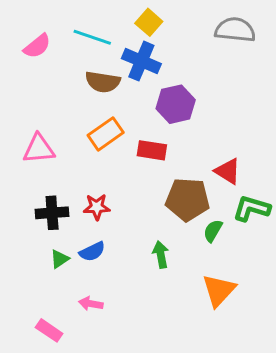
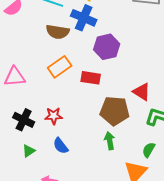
black cross: (52, 213) -> (24, 120), turned 30
green semicircle: (213, 231) -> (149, 150), moved
blue semicircle: (92, 252) -> (61, 146), moved, turned 78
green arrow: (161, 255) -> (110, 141), moved

